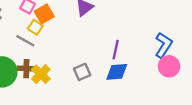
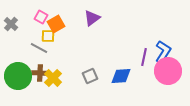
yellow square: (35, 27) -> (48, 36), turned -32
purple line: (116, 50) -> (144, 57), moved
pink circle: (169, 66) -> (168, 71), size x1.4

